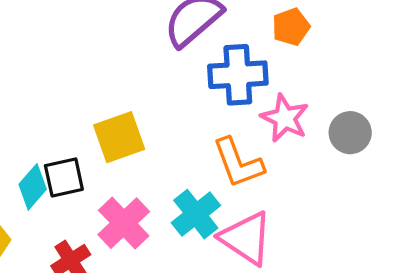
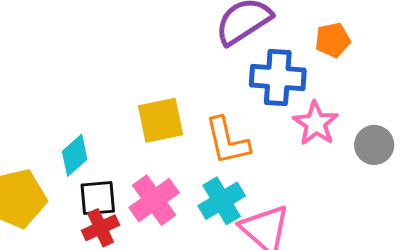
orange L-shape: (238, 163) -> (227, 141), moved
black square: (64, 177) -> (98, 198), moved

